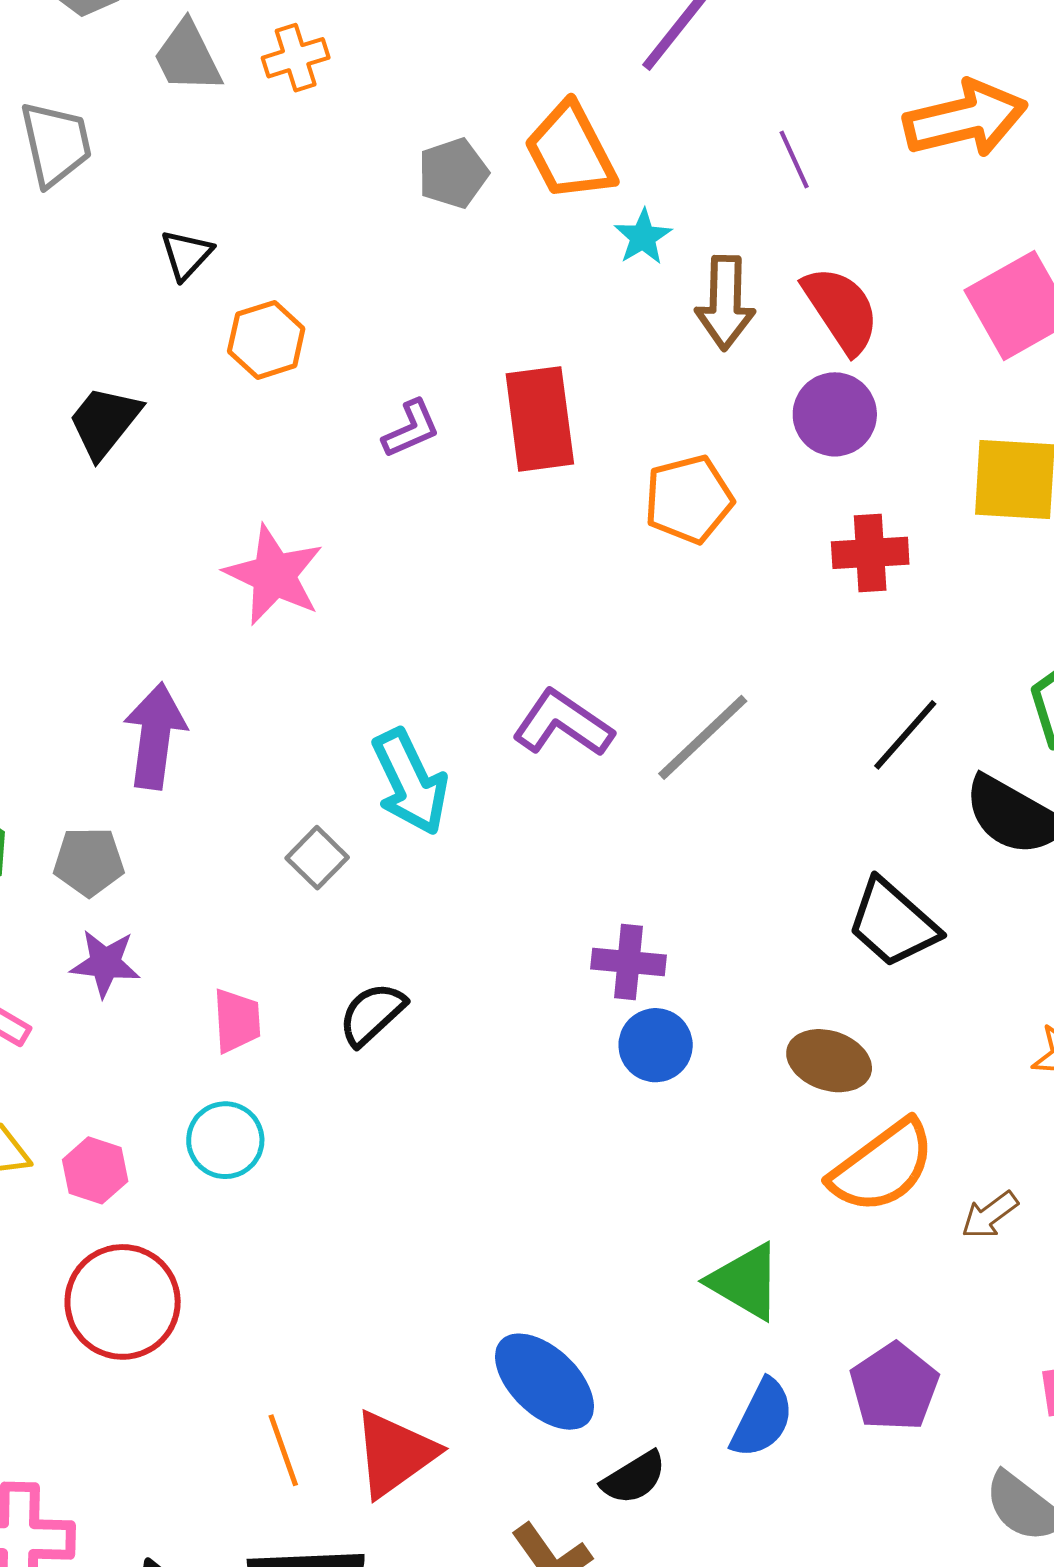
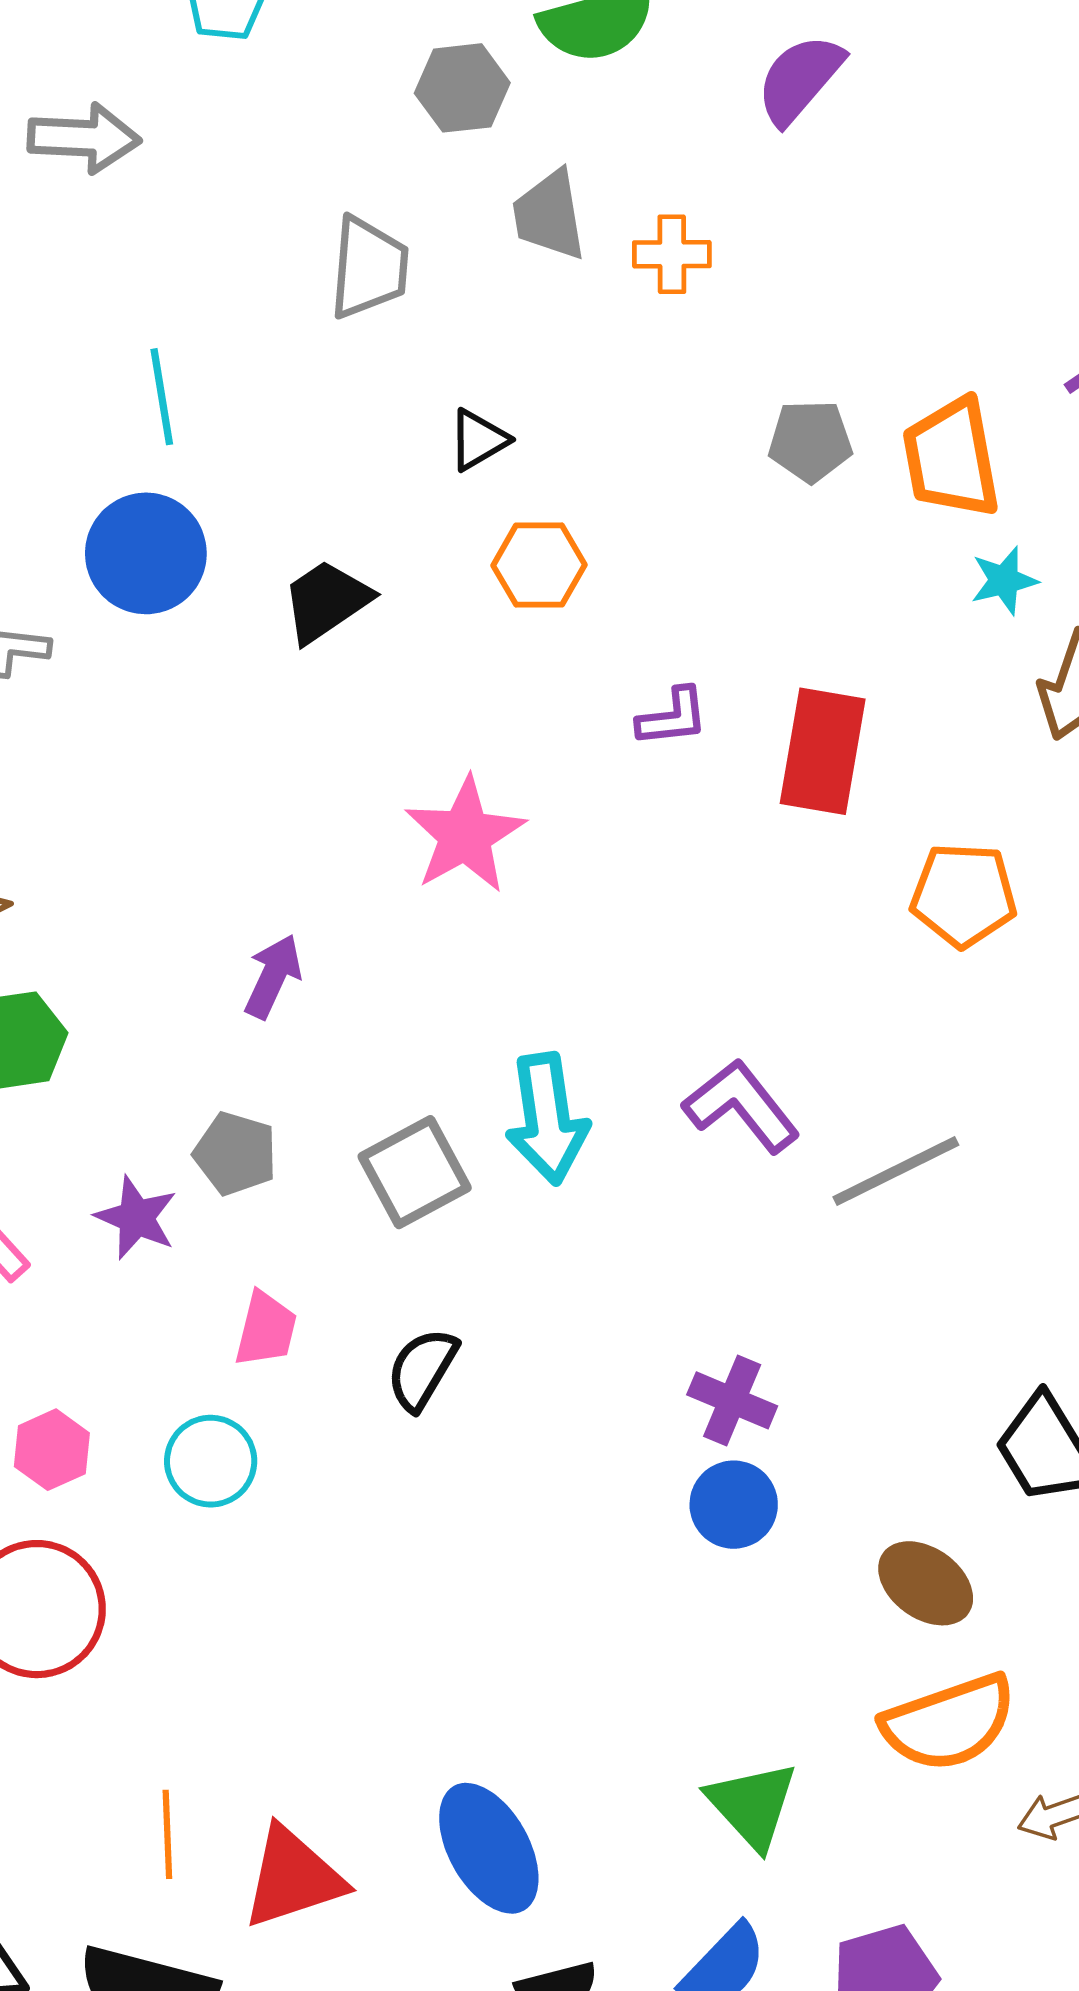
purple arrow: (155, 736) -> (273, 976), size x0.7
gray square: (317, 858) -> (415, 1172), size x1.5
gray pentagon: (89, 862) -> (235, 1154), moved
black semicircle: (372, 1014) -> (422, 1369), turned -34

